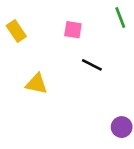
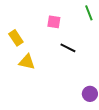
yellow rectangle: (16, 31) -> (16, 38), moved

